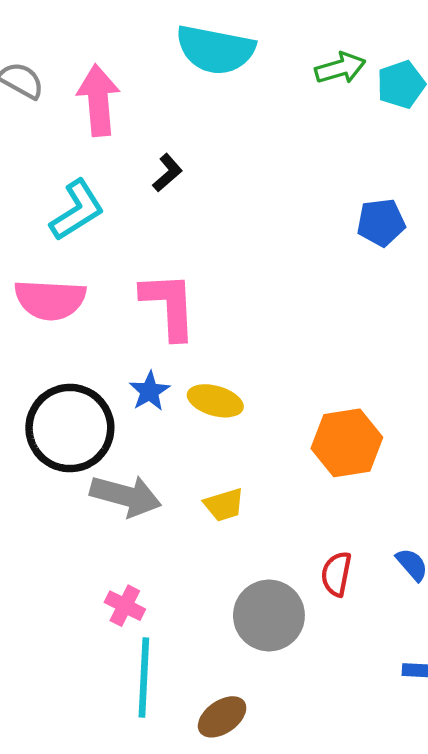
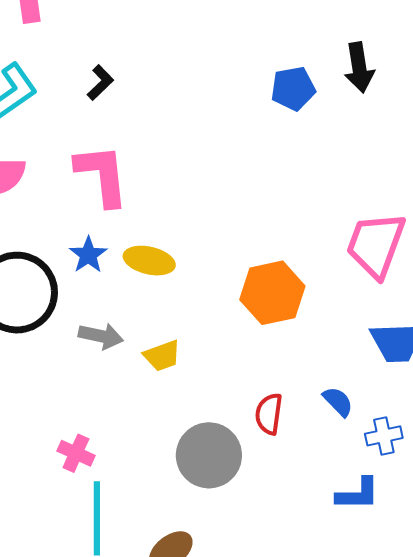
black L-shape: (167, 173) -> (100, 83), moved
gray arrow: (126, 496) -> (101, 336), moved, size x0.7

